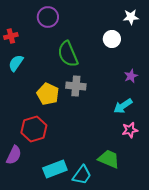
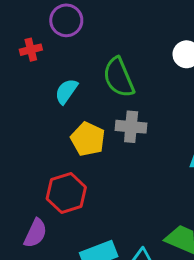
purple circle: (48, 17) -> (66, 20), moved
cyan semicircle: (16, 63) -> (66, 91), moved

